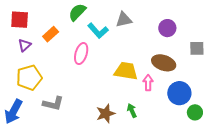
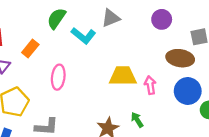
pink ellipse: (81, 54) -> (58, 77), moved
brown ellipse: (164, 63) -> (180, 58), moved

